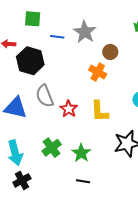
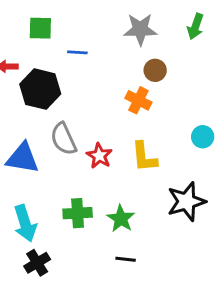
gray star: (85, 32) -> (140, 29), moved, turned -30
green cross: (52, 148) -> (78, 213), turned 36

